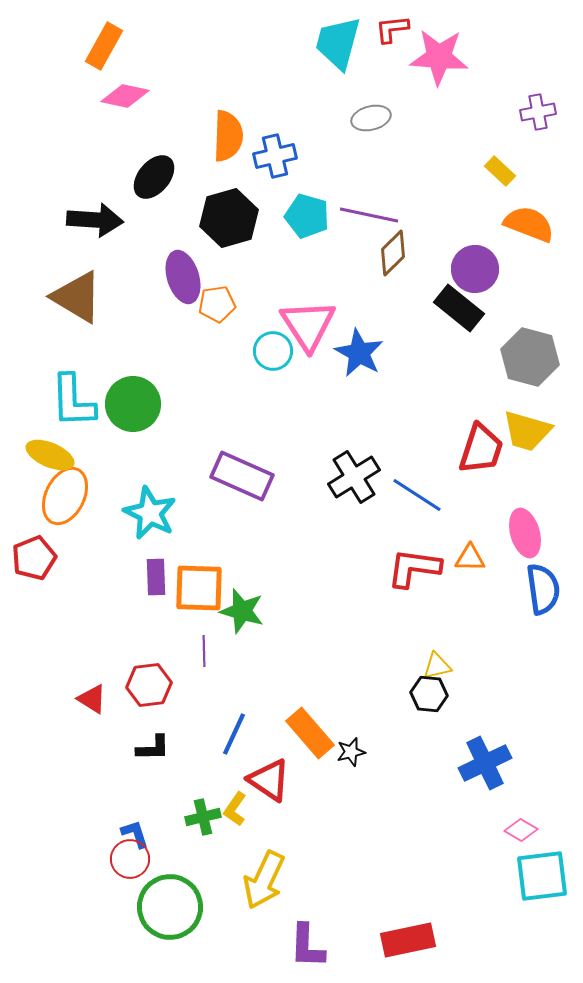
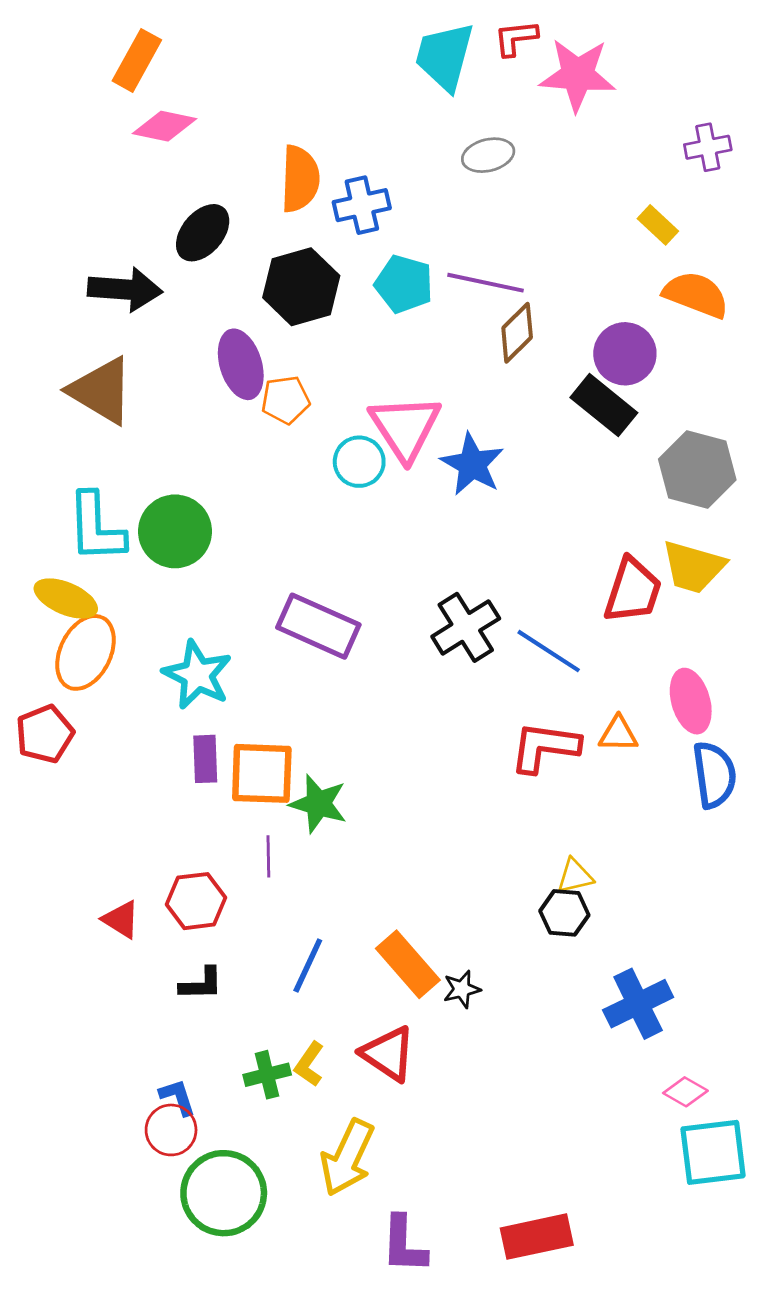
red triangle: (269, 780) -> (388, 1054), moved

